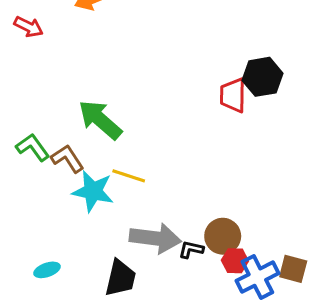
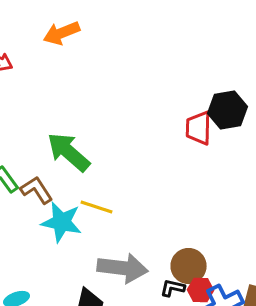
black L-shape: (191, 249) -> (172, 288), moved

